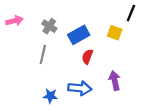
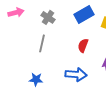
blue rectangle: (79, 35) -> (84, 14), moved
blue star: (50, 96) -> (36, 79), moved

